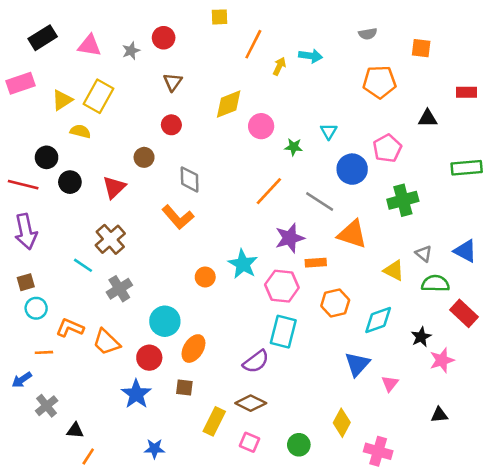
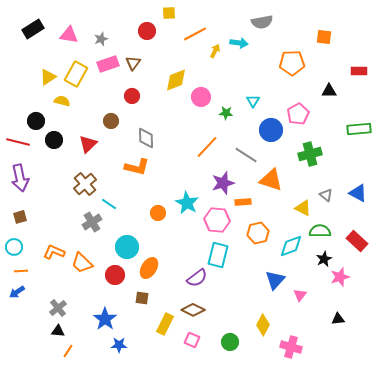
gray semicircle: (368, 34) -> (262, 22), moved, size x1.5
red circle: (164, 38) -> (147, 31), moved
orange line: (253, 44) -> (195, 34), turned 35
pink rectangle: (21, 83) -> (108, 64), moved
orange L-shape: (178, 217) -> (137, 167), turned -35
cyan line: (83, 265) -> (109, 204), moved
green semicircle: (435, 284) -> (320, 231), moved
cyan circle: (36, 308) -> (14, 247), moved
orange line: (44, 352) -> (21, 271), moved
blue star: (136, 394) -> (105, 319), moved
gray cross: (47, 406) -> (58, 308), moved

